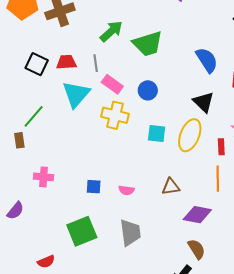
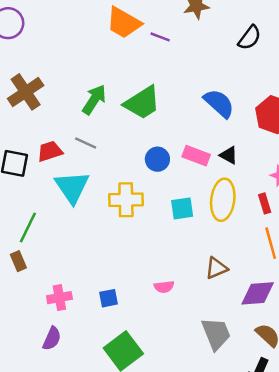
gray line: (96, 63) -> (86, 143), turned -42
pink rectangle: (112, 84) -> (196, 156), moved
black triangle: (204, 102) -> (229, 155), size x0.7
blue square: (94, 187) -> (108, 298), moved
purple semicircle: (15, 211) -> (52, 339), moved
gray trapezoid: (130, 233) -> (216, 334), moved

